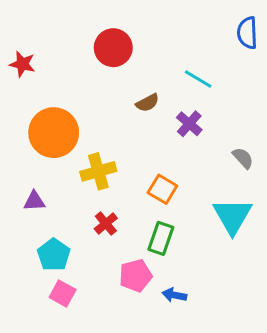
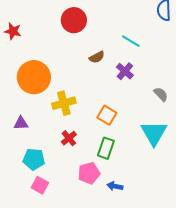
cyan pentagon: (54, 255) -> (34, 159), turned -30

